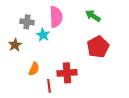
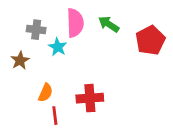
green arrow: (93, 16) -> (109, 24), moved
red pentagon: (98, 47) -> (150, 40), moved
red line: (49, 86) -> (55, 116), moved

